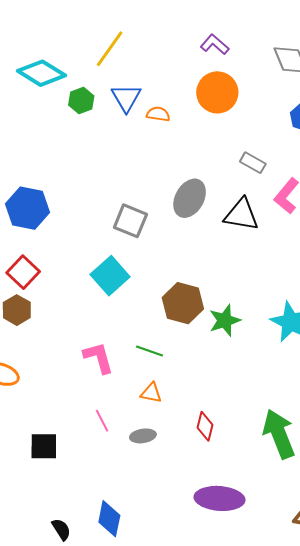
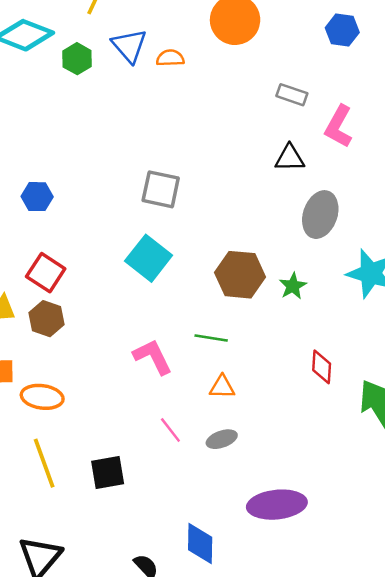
gray ellipse: (190, 198) -> (320, 215), moved
blue hexagon: (28, 208) -> (37, 197), size x0.6
black triangle: (241, 215) -> (290, 158), size x0.7
green star: (225, 320) -> (293, 286), size x0.7
red diamond: (205, 426) -> (322, 367), moved
purple ellipse: (219, 498) -> (277, 505), moved

